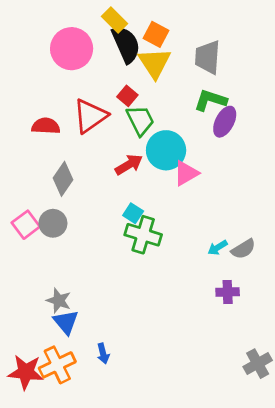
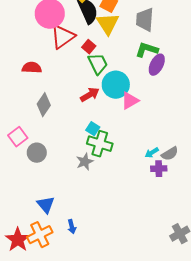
red triangle: (90, 116) -> (63, 37), moved
gray circle: (53, 223) -> (37, 153), moved
purple cross: (228, 292) -> (159, 169), moved
gray star: (59, 301) -> (85, 162), moved, turned 30
red star: (26, 372) -> (18, 240), turned 30

